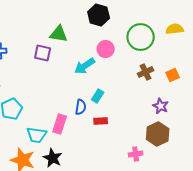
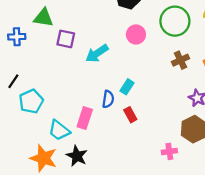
green triangle: (59, 34) -> (43, 18), moved
cyan arrow: (85, 66) -> (97, 53), moved
red rectangle: (101, 121) -> (130, 115), turned 64
cyan trapezoid: (37, 135) -> (59, 130), turned 30

